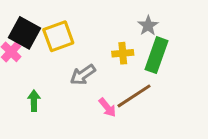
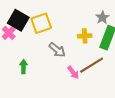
gray arrow: (83, 75) -> (57, 50), turned -108

